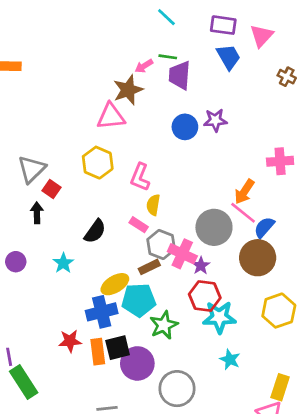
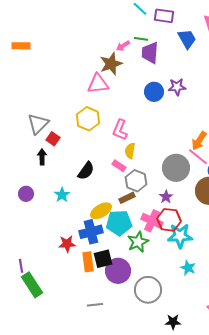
purple rectangle: (223, 25) -> (164, 16), moved
pink cross: (182, 254) -> (152, 221), moved
red star: (70, 341) -> (67, 244), moved

